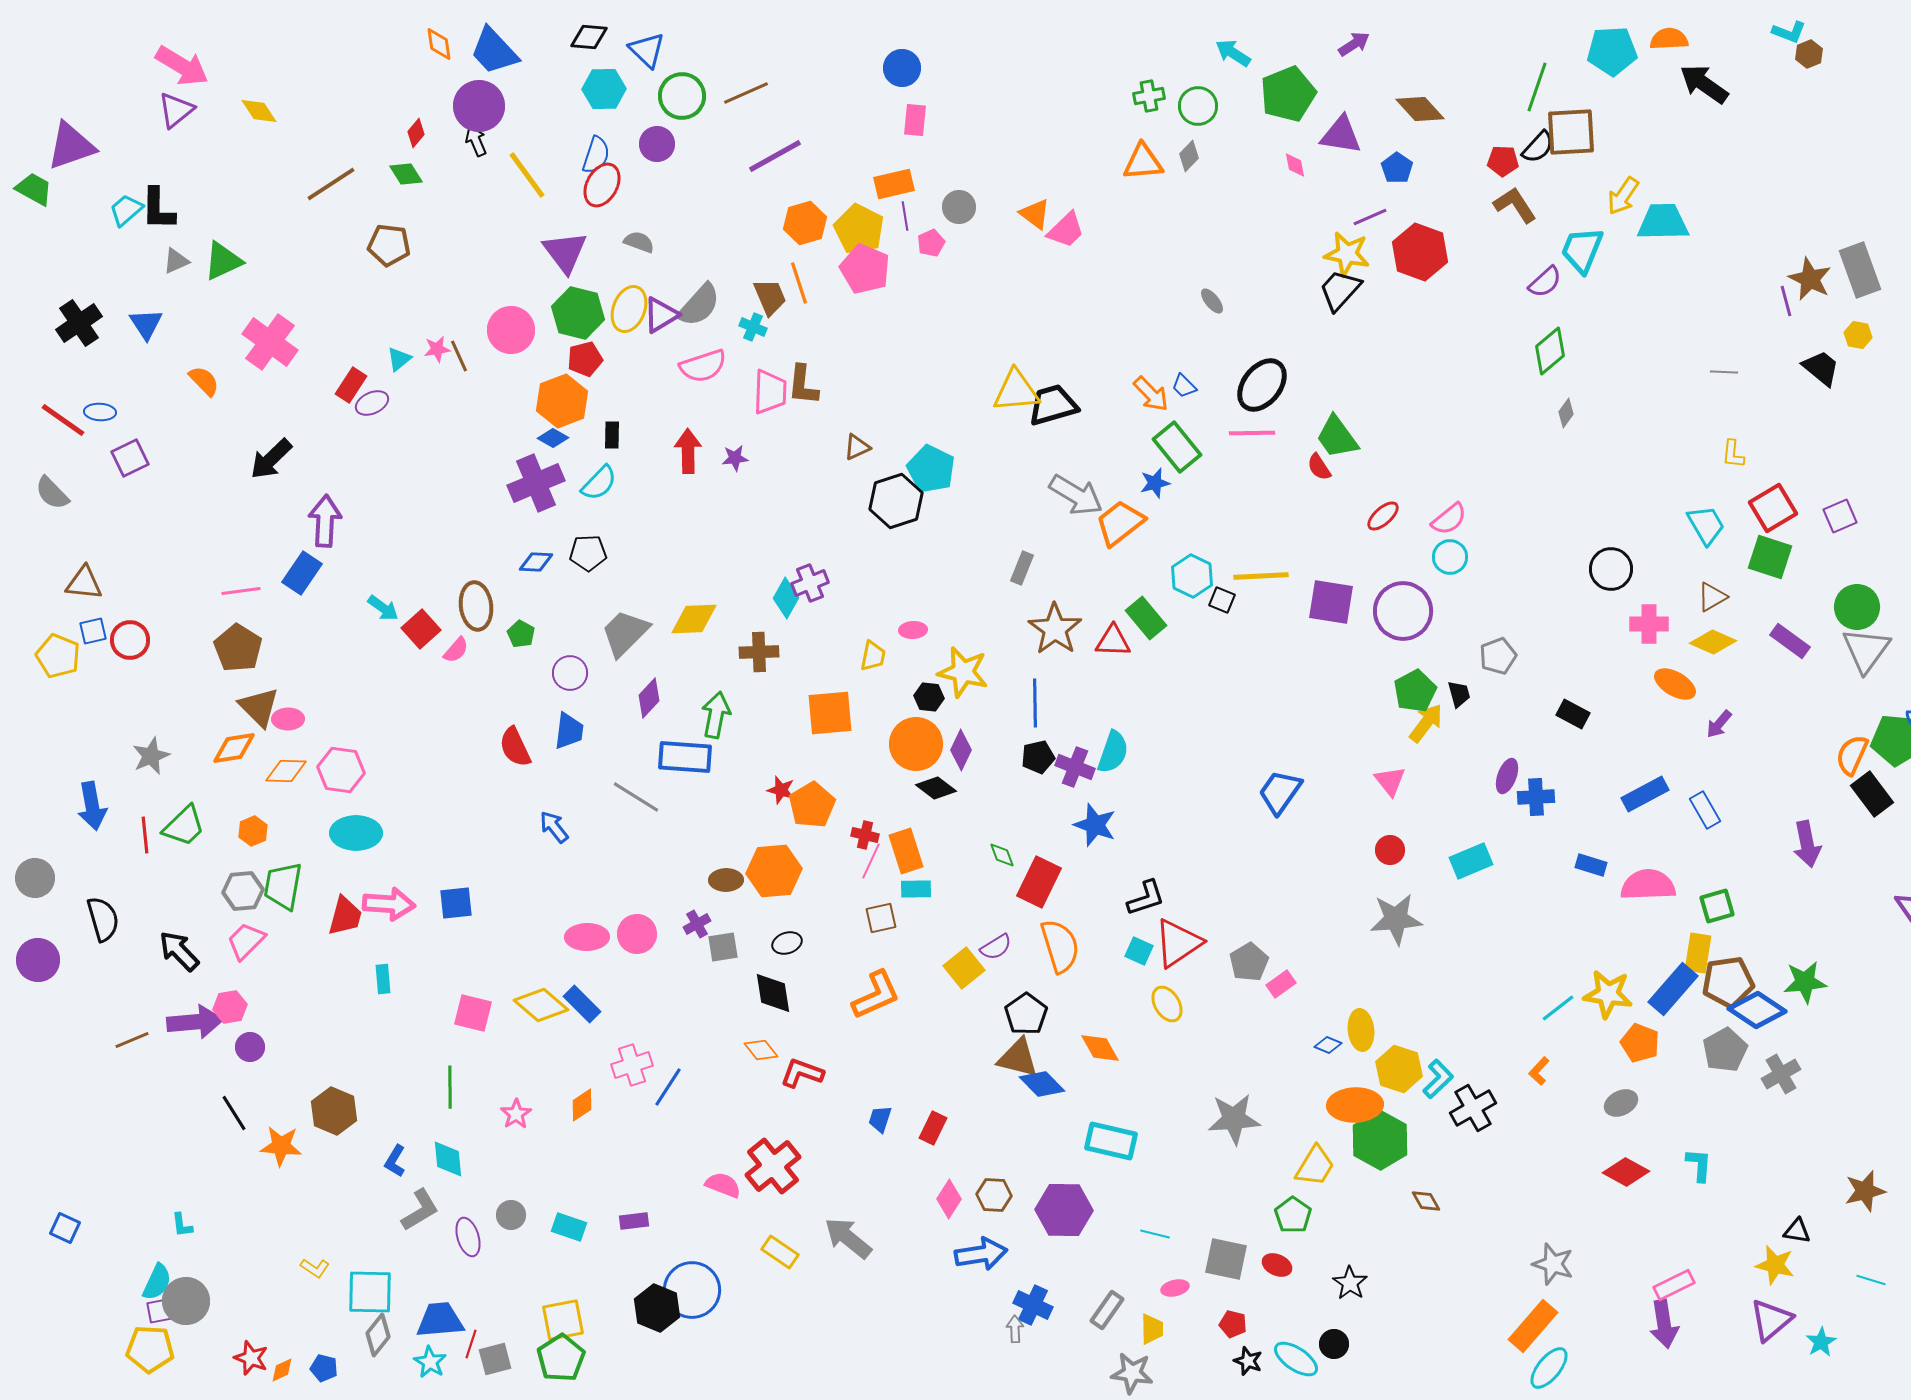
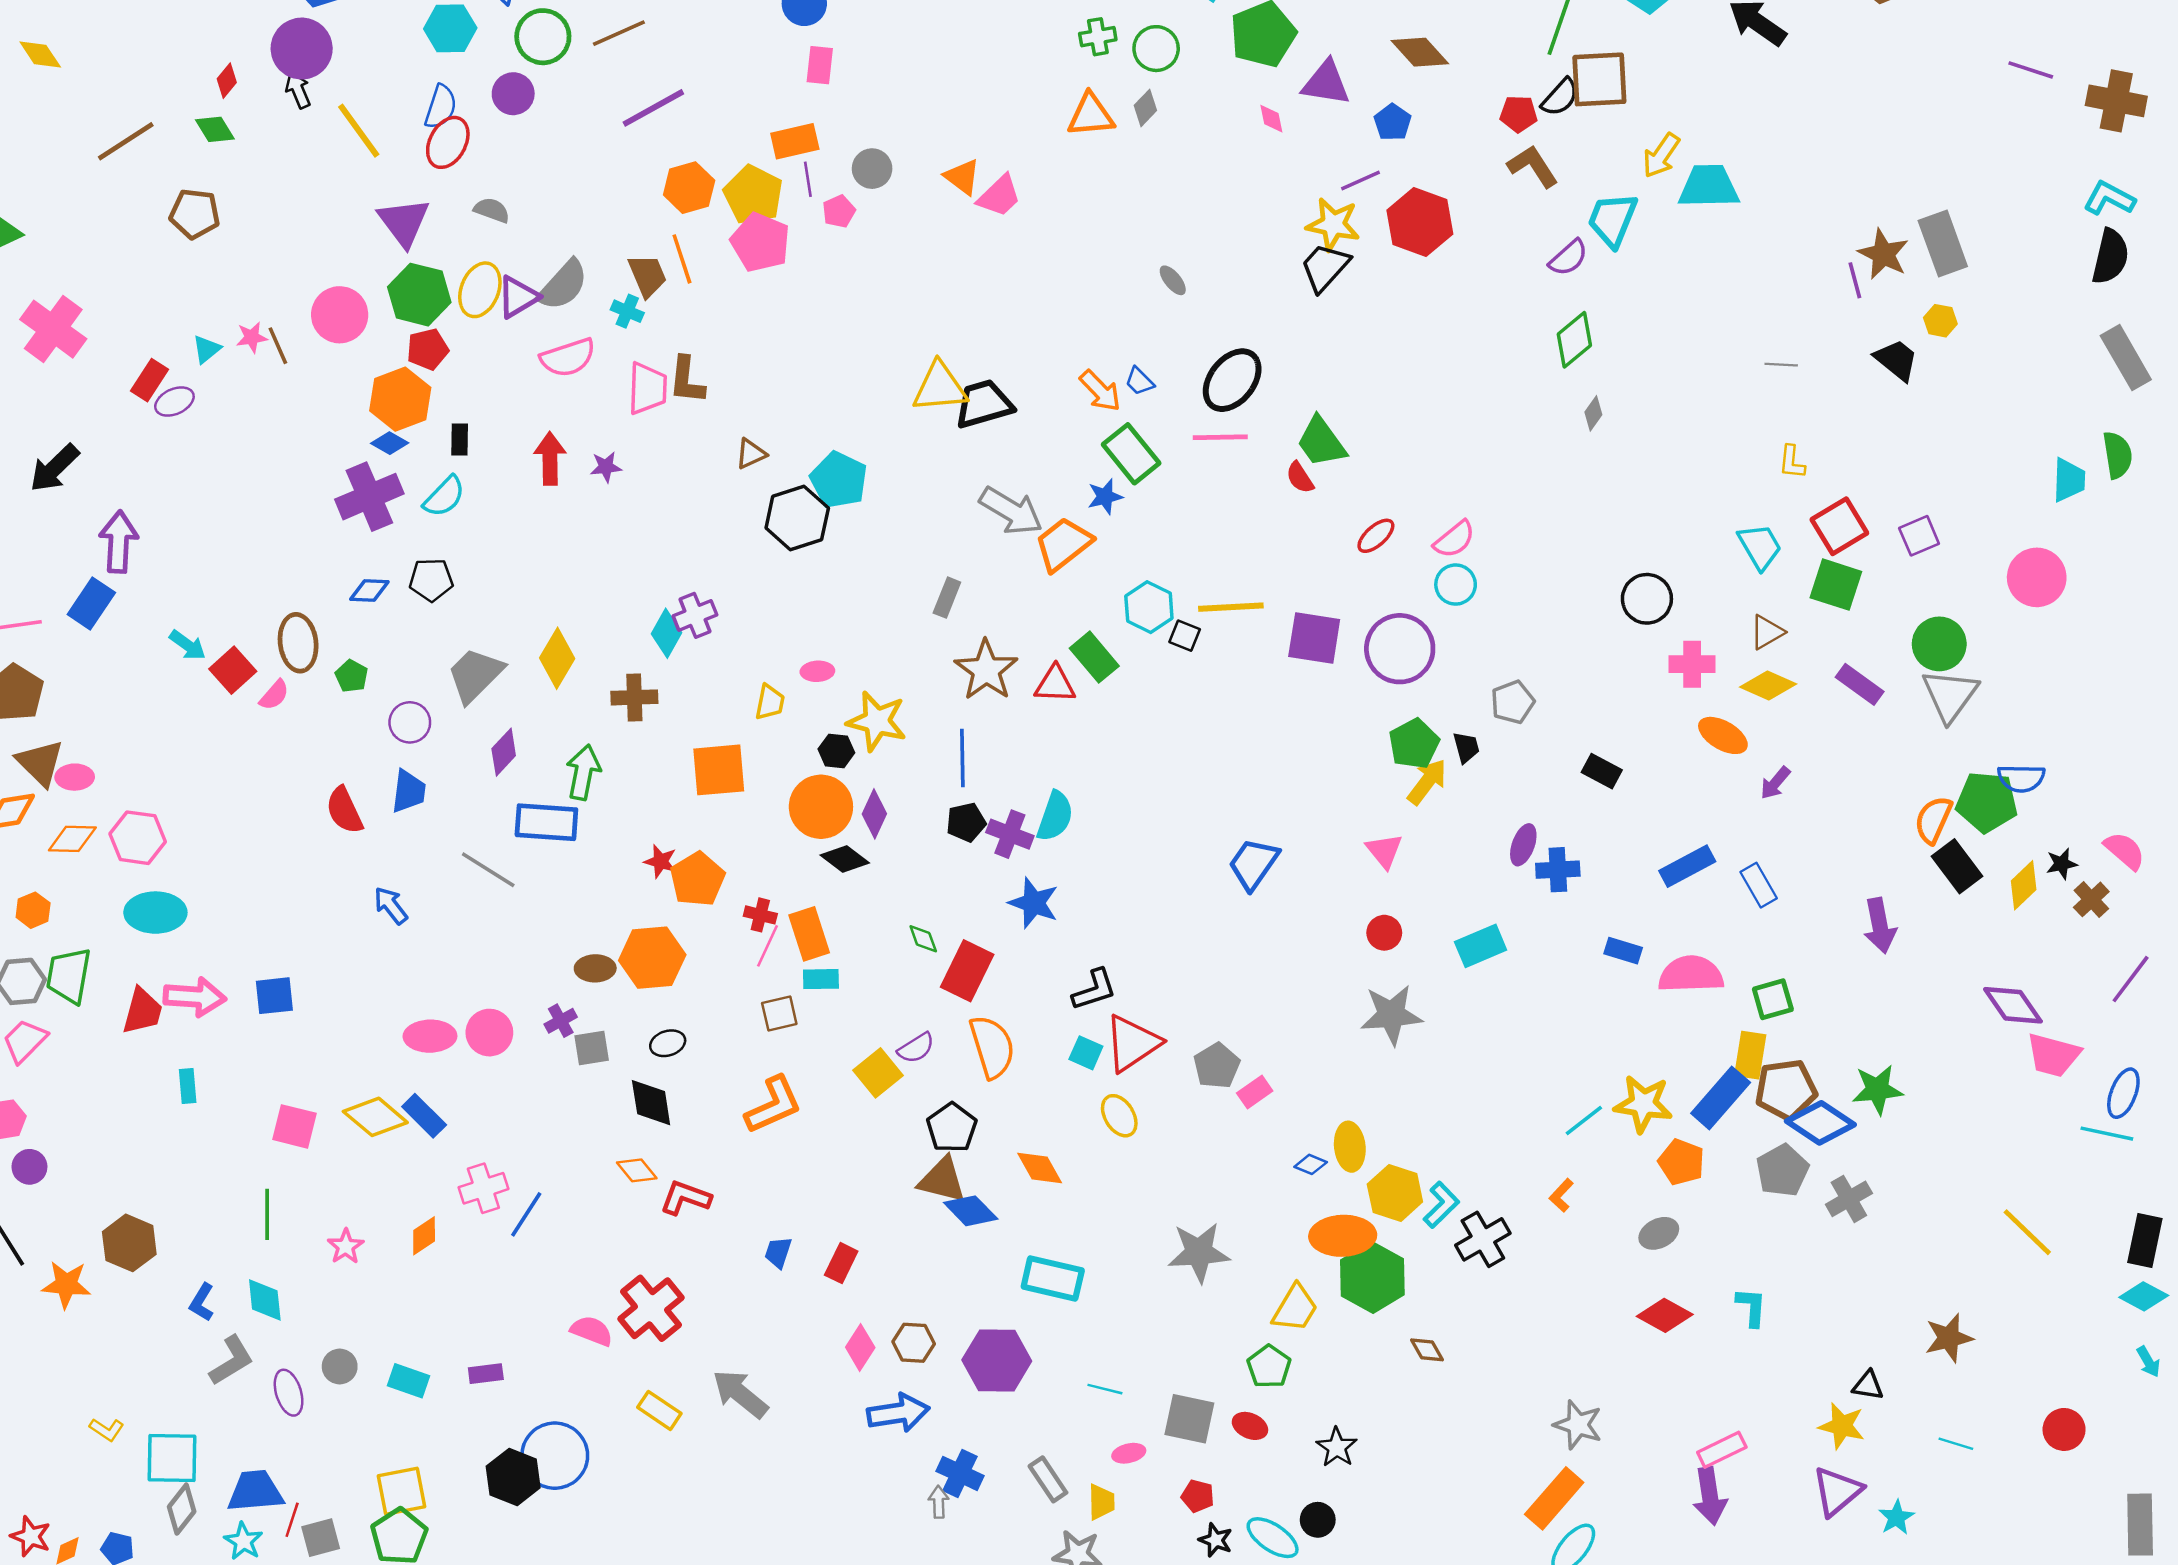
yellow diamond: (694, 619) -> (557, 658), turned -57
gray rectangle: (1107, 1310) -> (1048, 1479), turned -69

